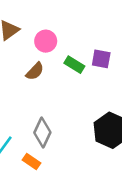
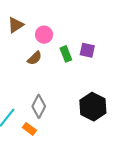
green rectangle: (74, 65) -> (66, 54), turned 35

